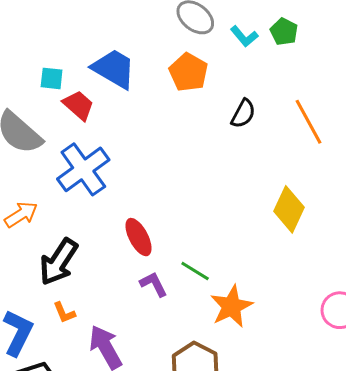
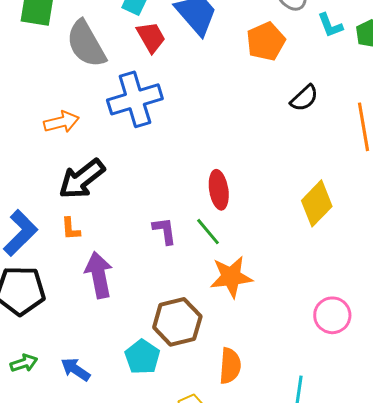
red ellipse: (139, 237) -> (219, 190), moved

